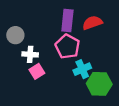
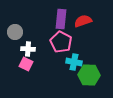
cyan cross: (82, 69) -> (74, 62), turned 35
pink square: (37, 71) -> (26, 64), moved, turned -32

